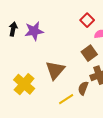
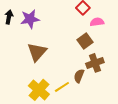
brown triangle: (55, 70) -> (37, 52), moved
yellow cross: (24, 84) -> (39, 90), moved

